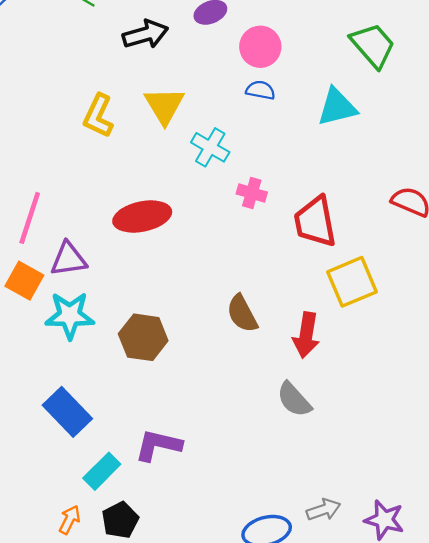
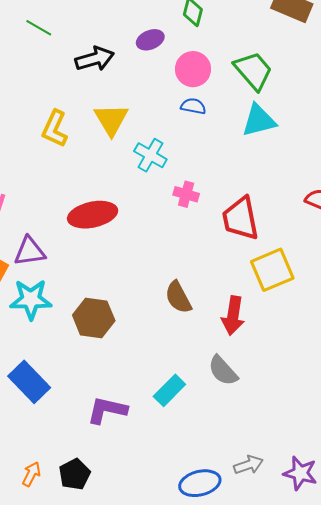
green trapezoid: (373, 45) -> (253, 71), moved
cyan rectangle: (102, 471) -> (169, 390), moved

